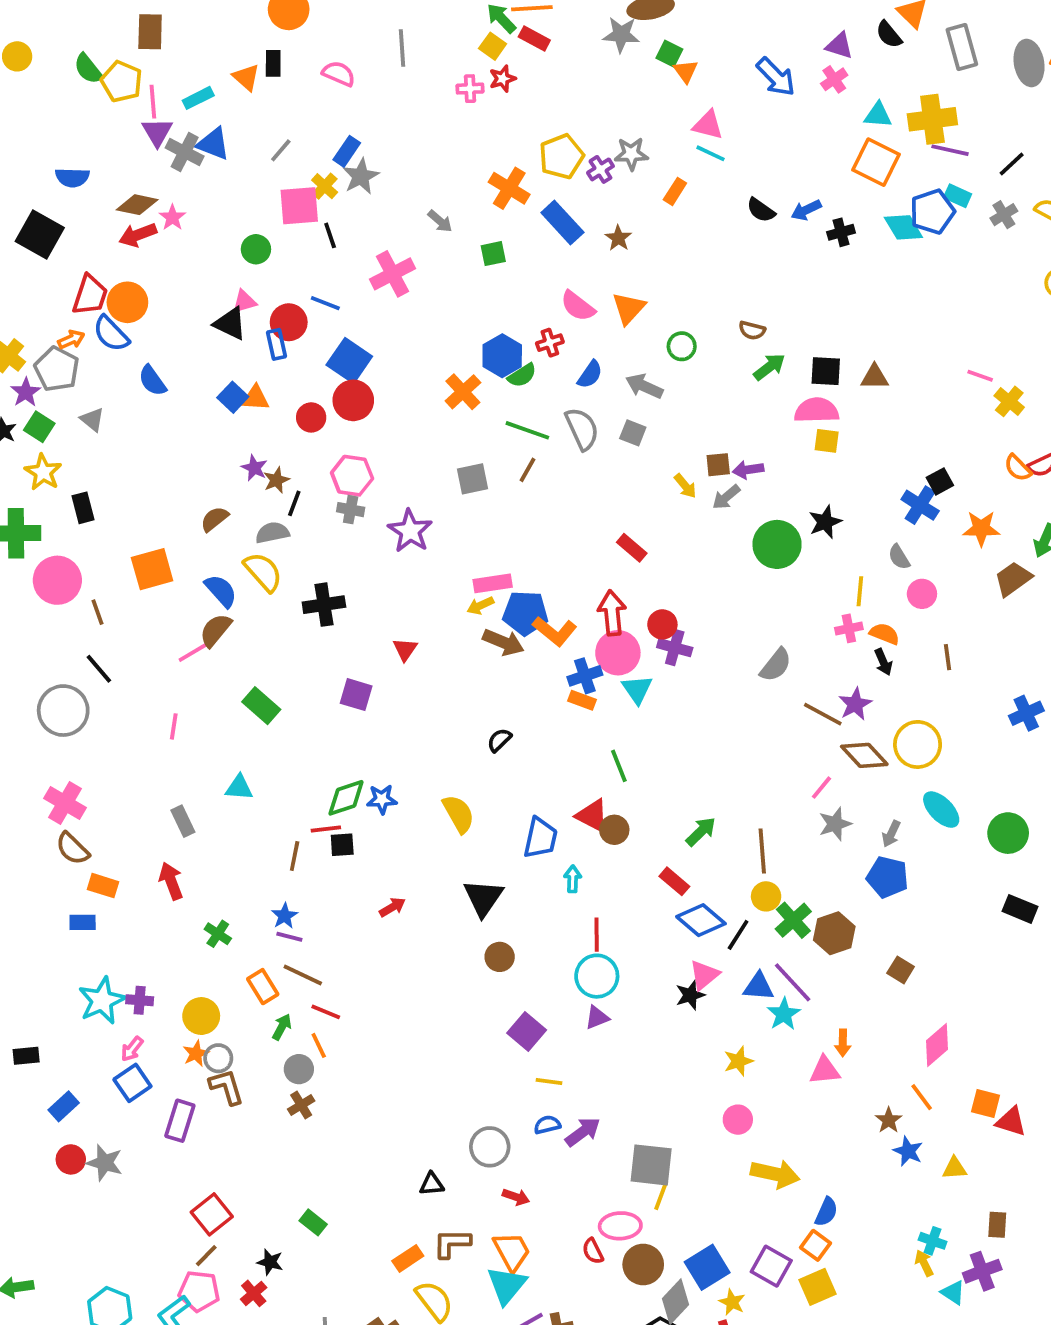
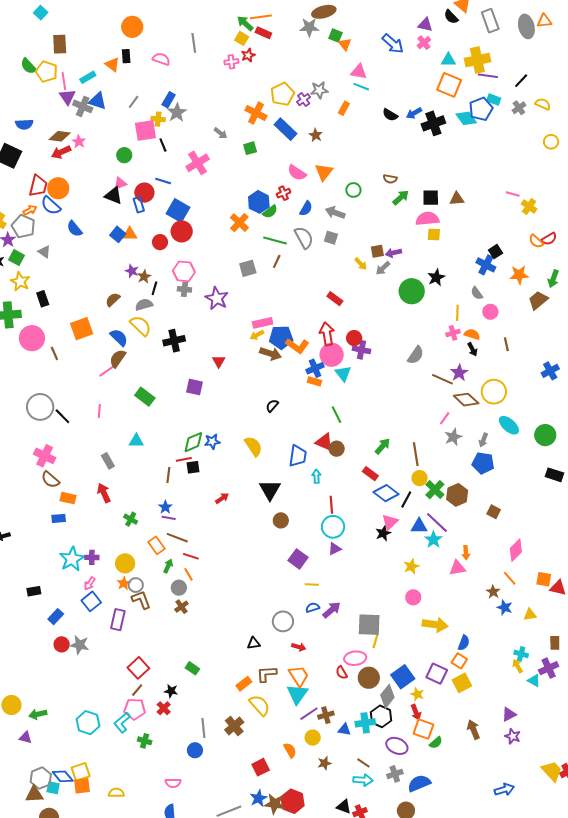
yellow cross: (325, 186) -> (158, 119), turned -32
black cross: (841, 232) -> (433, 123), size x1.6
black line: (99, 669) -> (62, 416), moved

